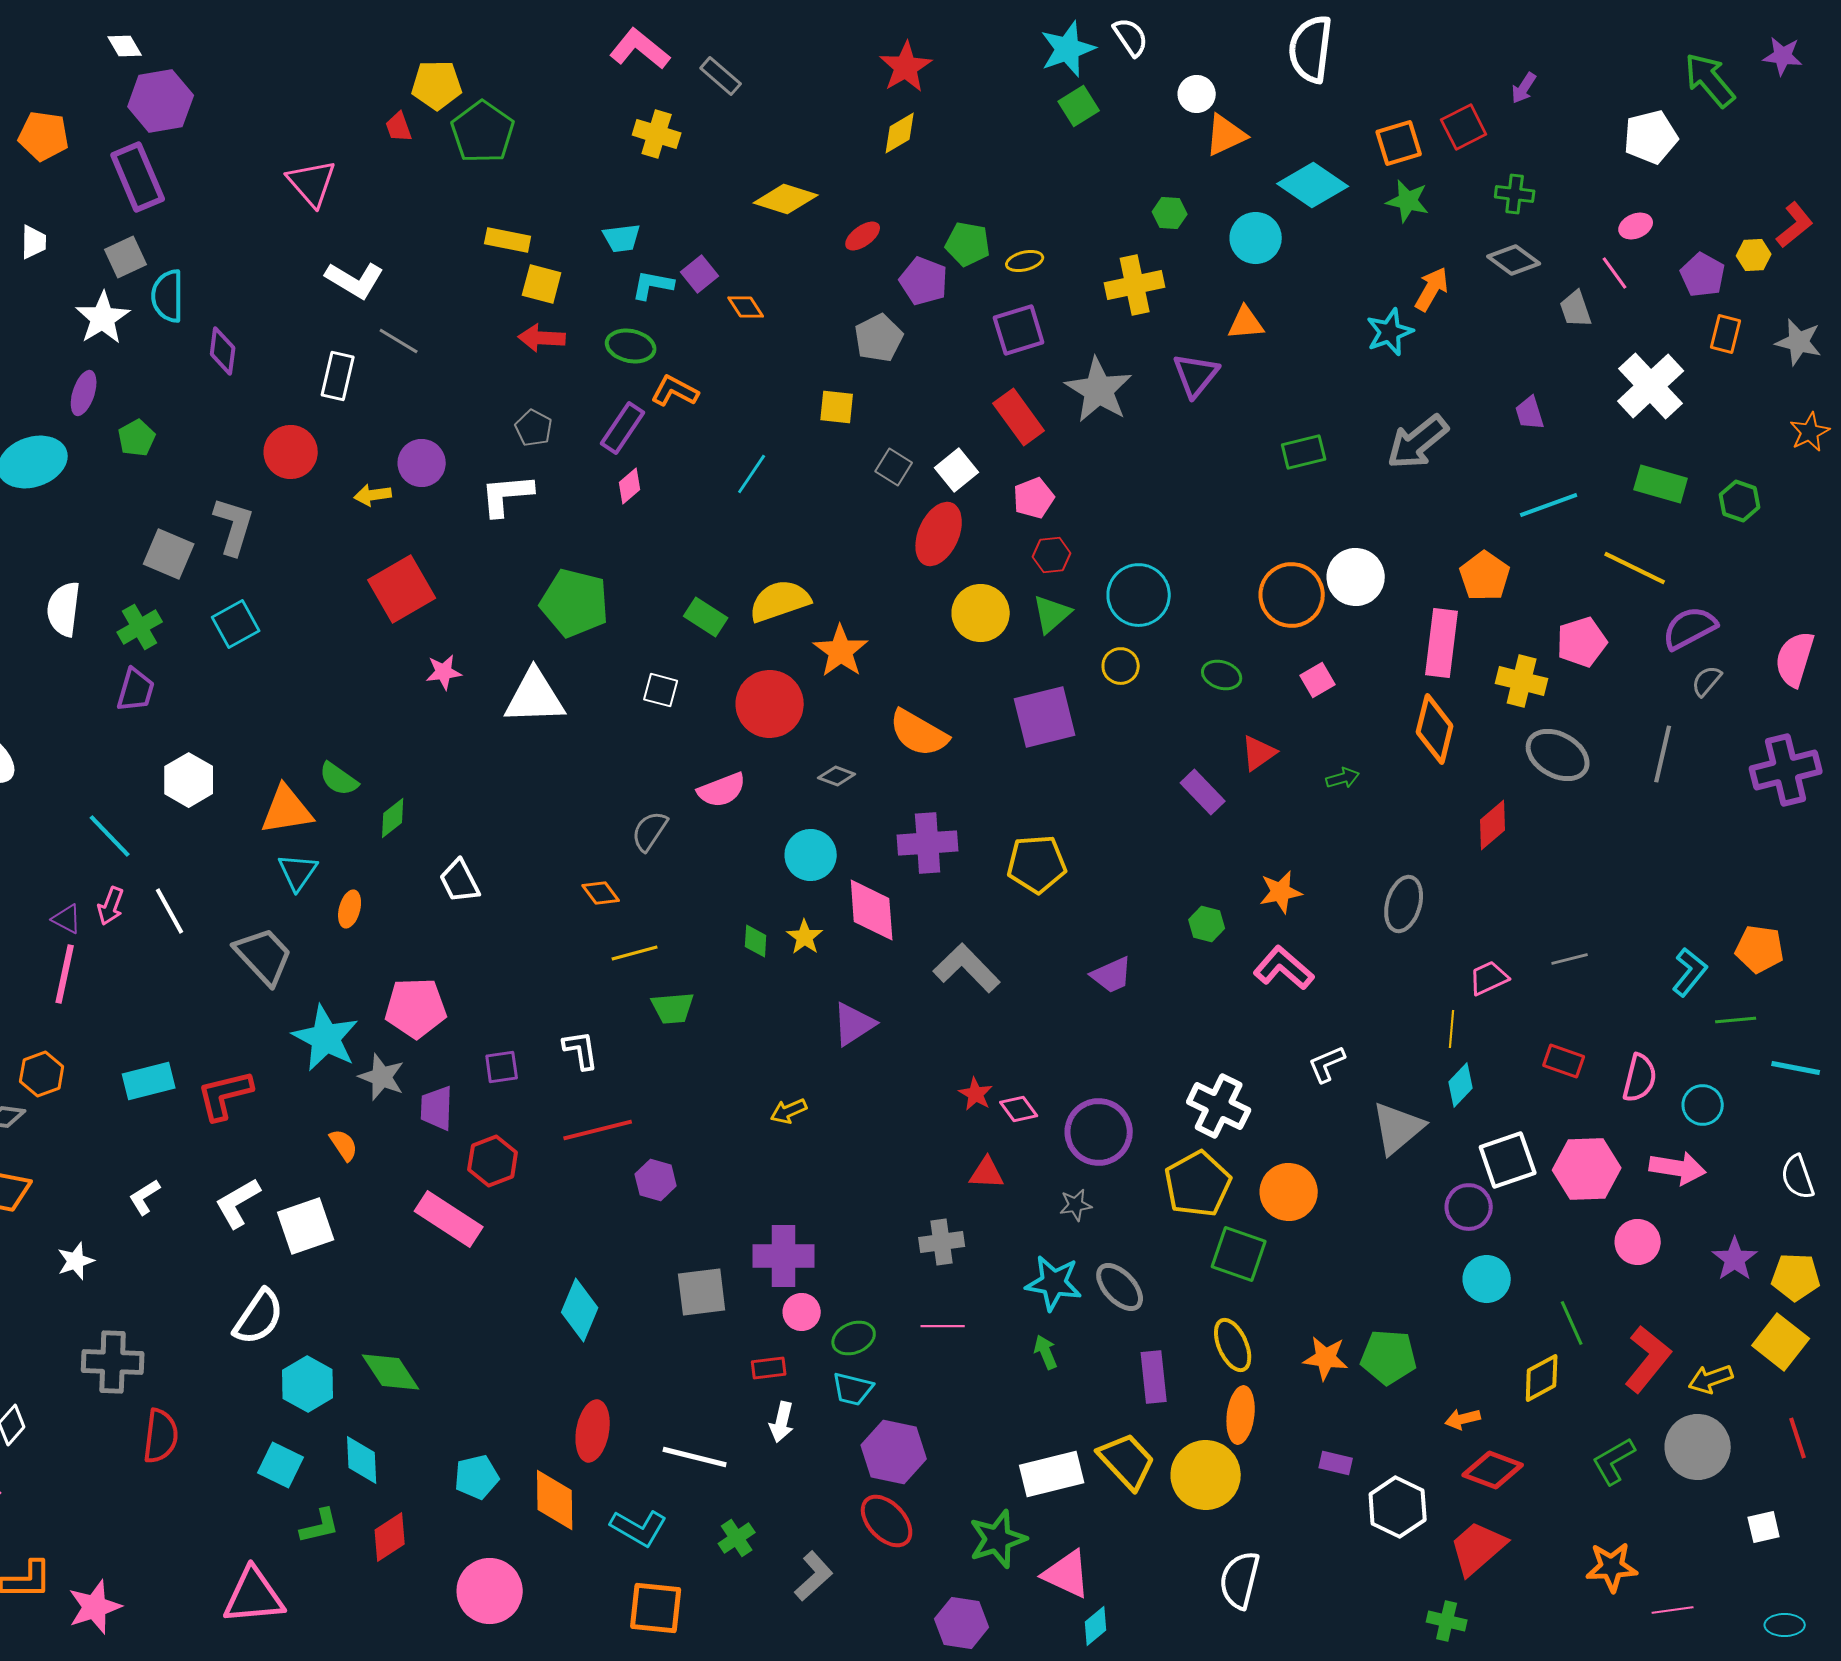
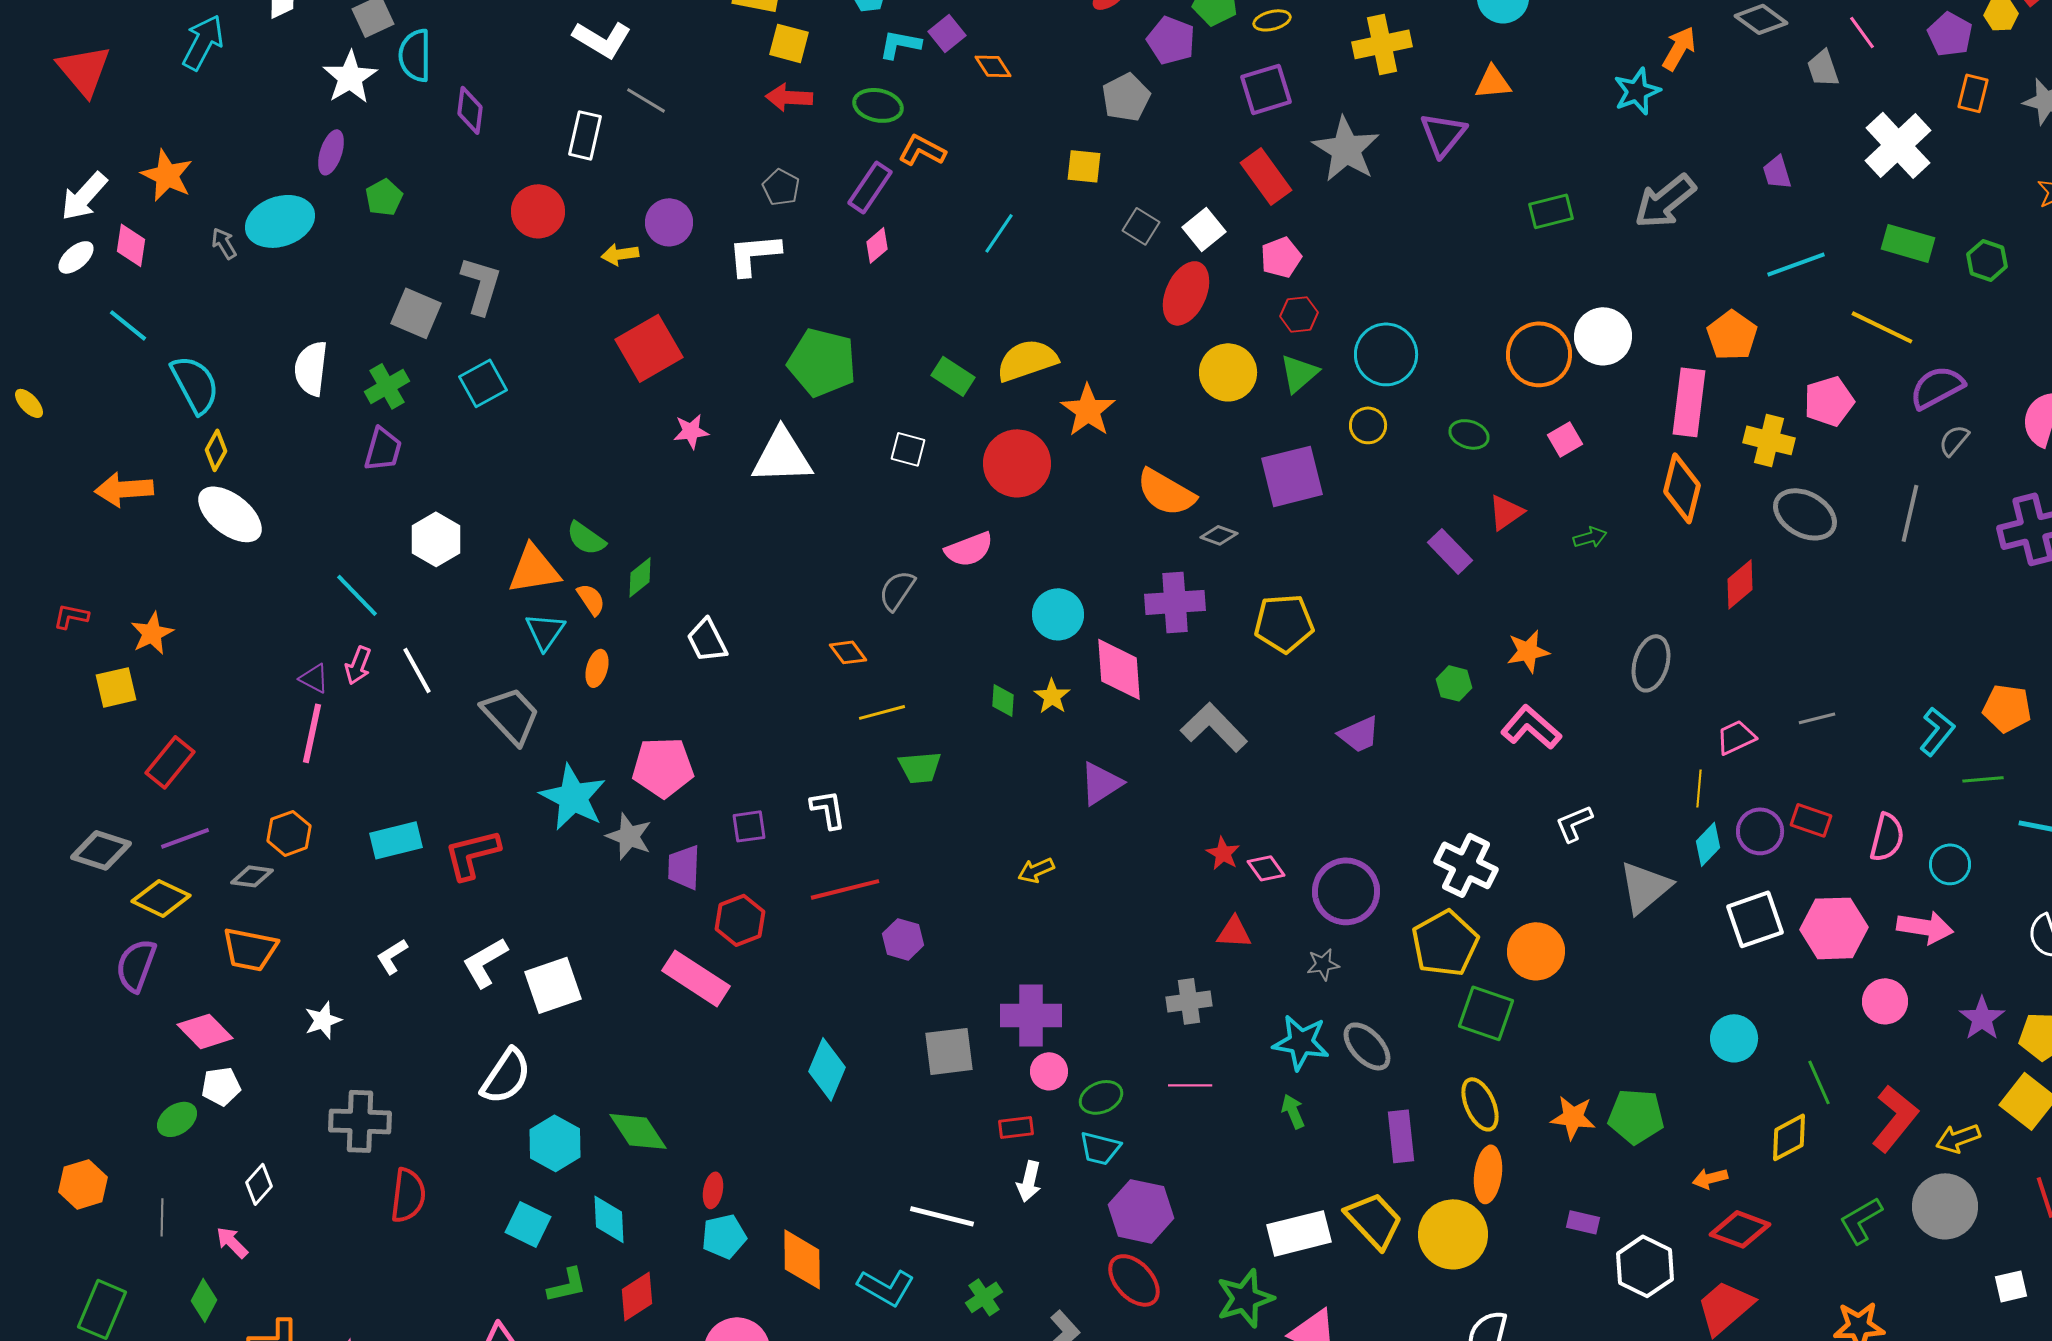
gray diamond: (837, 776) -> (1219, 535), moved
orange semicircle: (344, 1145) -> (591, 599), moved
purple circle: (1469, 1207) -> (1760, 831), moved
red ellipse: (593, 1431) -> (713, 1190), moved, size x0.6

